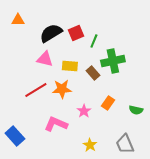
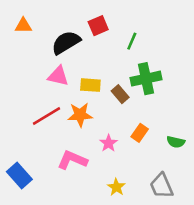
red square: (76, 33) -> (98, 26), moved
green line: (94, 41) -> (132, 41), moved

